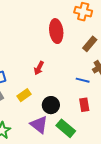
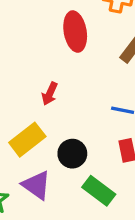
yellow rectangle: (24, 95) -> (27, 140), size x1.5
purple triangle: (39, 125) -> (36, 185), moved

